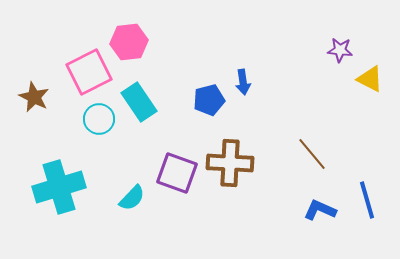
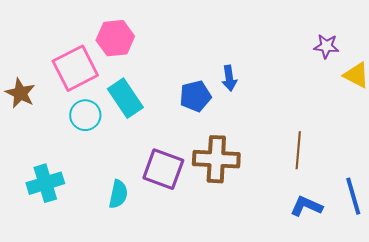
brown line: (312, 154) -> (298, 150), turned 45
cyan cross: (59, 187) -> (45, 183), size x0.7
cyan semicircle: (132, 198) -> (118, 194), turned -32

